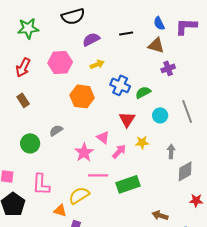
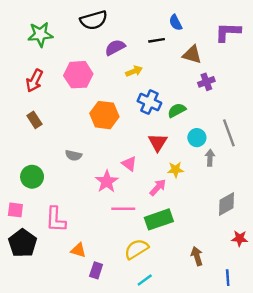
blue semicircle: (159, 23) -> (176, 23), moved
yellow arrow: (97, 64) -> (134, 71), moved
gray semicircle: (56, 130) -> (74, 155), turned -136
green circle: (30, 143) -> (32, 177), moved
pink arrow: (119, 151) -> (158, 187), moved
gray arrow: (171, 151) -> (210, 158), moved
yellow semicircle: (79, 195) -> (136, 249), moved
brown arrow: (160, 215) -> (197, 256), turned 56

